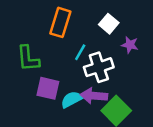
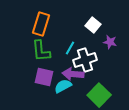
orange rectangle: (60, 22) -> (41, 24), moved
green L-shape: (28, 58) -> (41, 51), moved
purple arrow: (94, 96) -> (73, 74), moved

